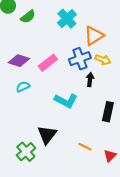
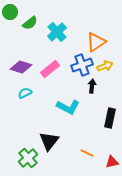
cyan cross: (67, 19) -> (57, 32), moved
yellow arrow: (103, 60) -> (105, 66), turned -42
red triangle: (110, 156) -> (112, 162), turned 32

